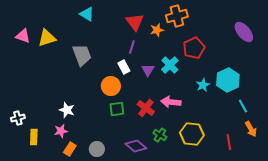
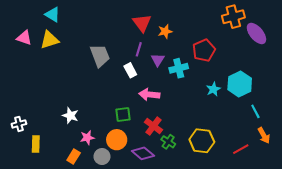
cyan triangle: (87, 14) -> (53, 15), moved
orange cross: (177, 16) -> (233, 17), moved
gray trapezoid: (82, 55) -> (100, 56), moved
cyan cross: (170, 65) -> (179, 68), turned 30
purple triangle: (148, 70) -> (158, 60), moved
orange circle: (111, 86) -> (117, 140), moved
pink arrow: (171, 102) -> (149, 94), moved
red cross: (146, 108) -> (153, 126), moved
pink star: (61, 131) -> (87, 138), moved
red line: (229, 142) -> (241, 149), turned 70

